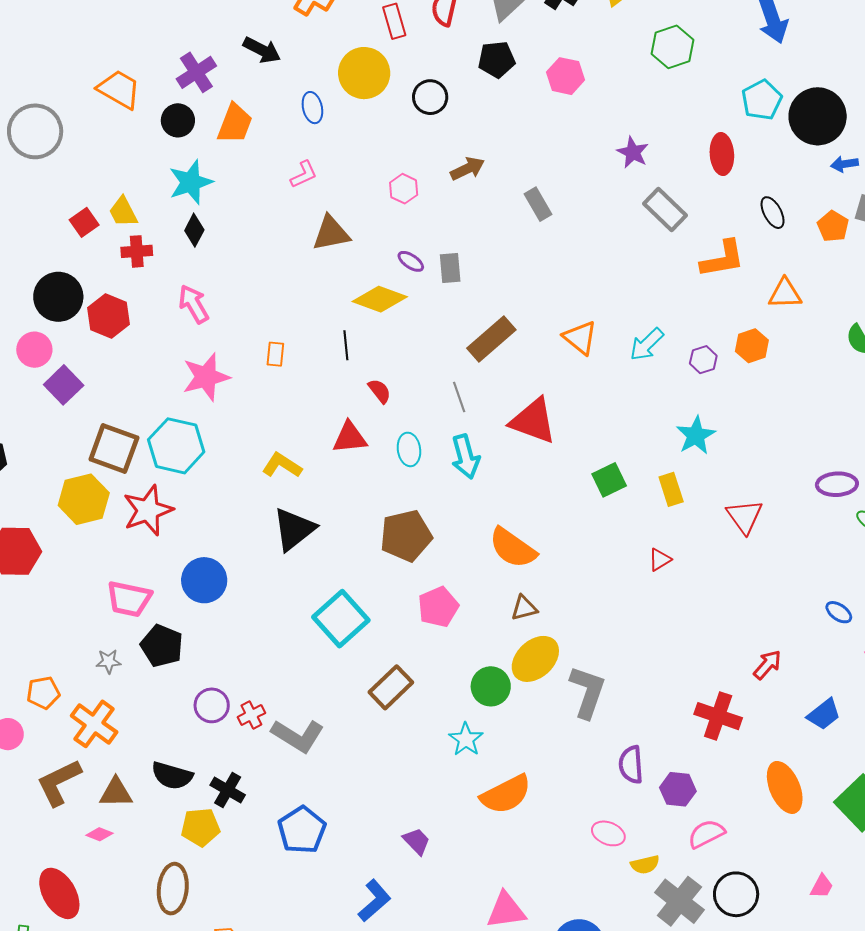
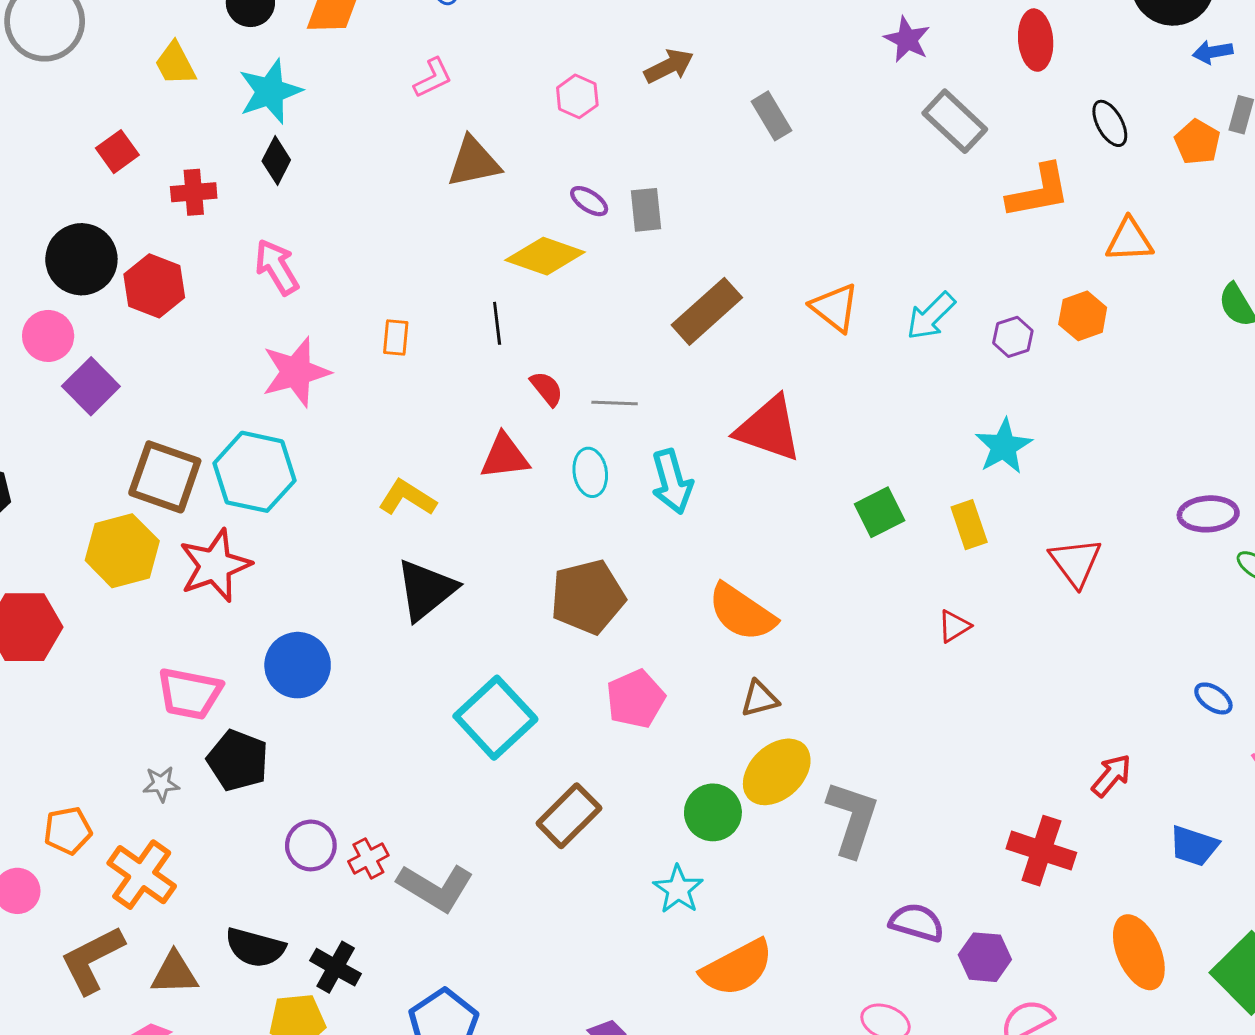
yellow trapezoid: (123, 212) -> (175, 64), moved
gray line: (459, 397) -> (615, 403), moved, turned -68
blue trapezoid: (824, 714) -> (1194, 846), turned 57
purple semicircle: (631, 765) -> (917, 922), turned 111

